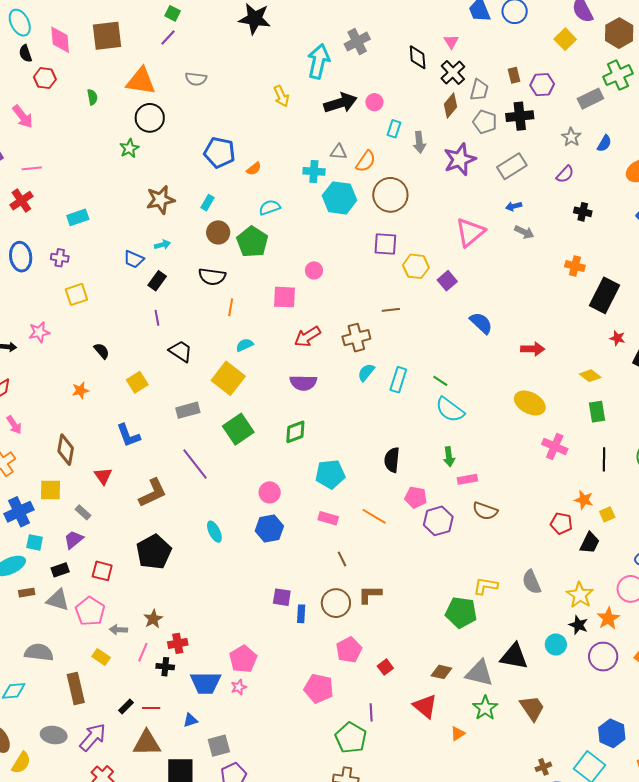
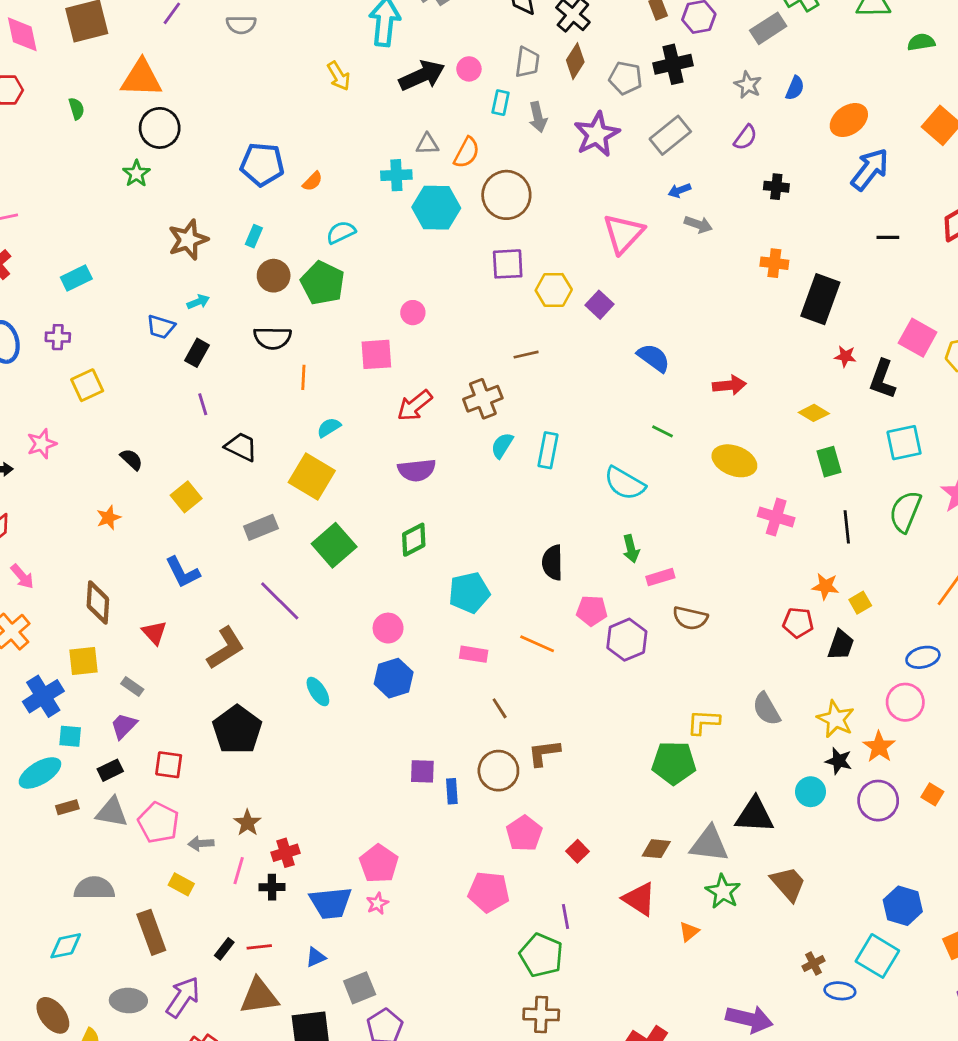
gray semicircle: (196, 79) -> (241, 25), moved
gray trapezoid: (479, 90) -> (527, 62), moved
green line: (440, 381) -> (662, 431), moved

